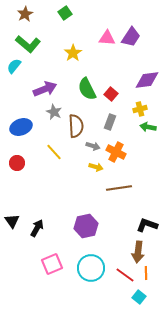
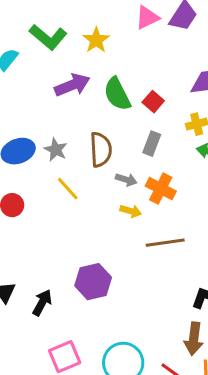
pink triangle: (107, 38) -> (147, 18), turned -30
green L-shape: (28, 44) -> (48, 37), moved
purple arrow: (45, 89) -> (72, 85), moved
gray star: (54, 112) -> (56, 150), moved
purple hexagon: (86, 226) -> (93, 282), moved

